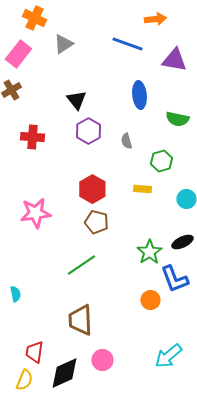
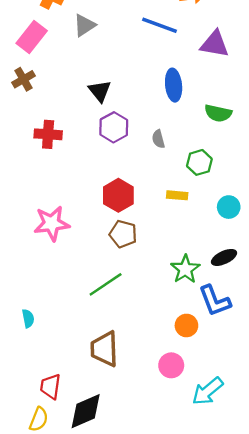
pink circle: (102, 360) -> (171, 365), moved

